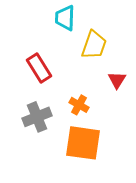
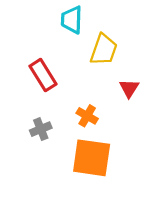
gray cross: (37, 117) -> (41, 129), size x0.7

